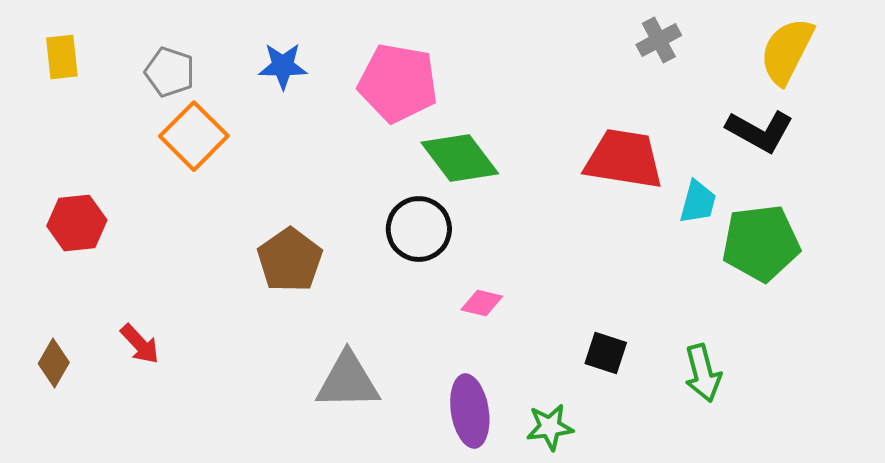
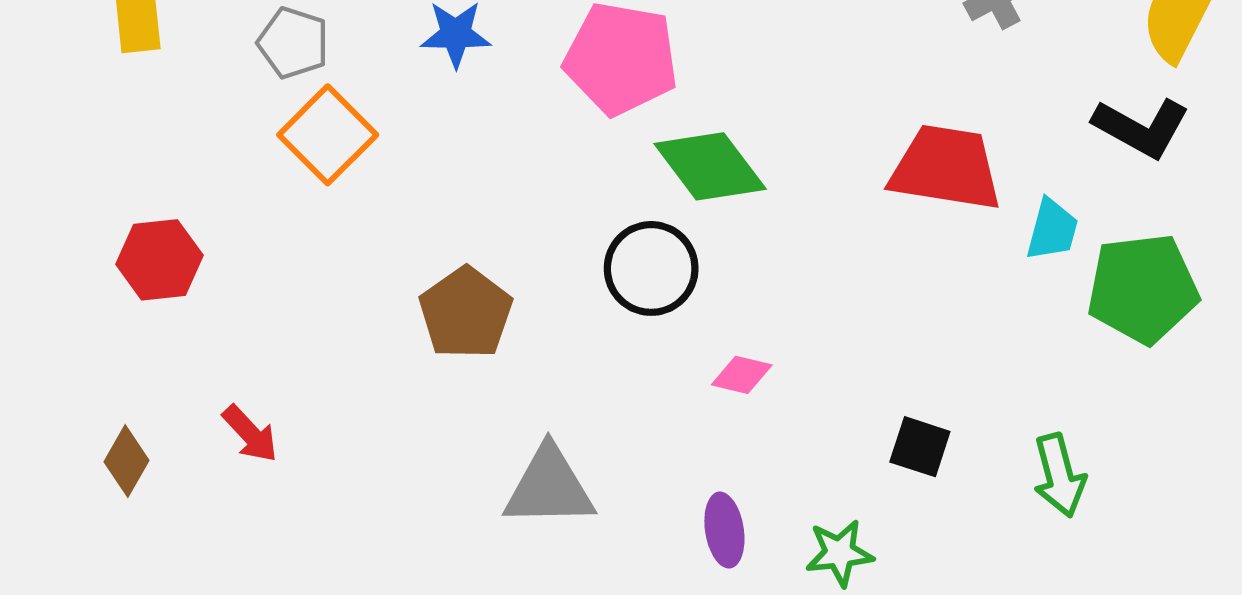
purple ellipse: (470, 411) -> (724, 530), size x0.7

